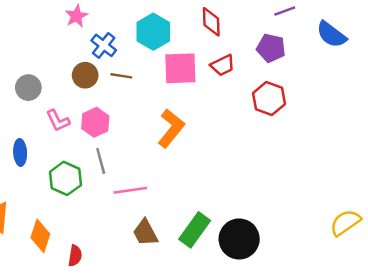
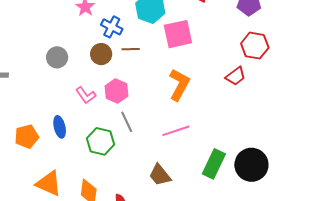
red trapezoid: (223, 65) -> (236, 76), moved
gray circle: (28, 88) -> (57, 57), moved
pink line: (130, 190) -> (176, 131), moved
brown trapezoid: (145, 233) -> (160, 175), moved

